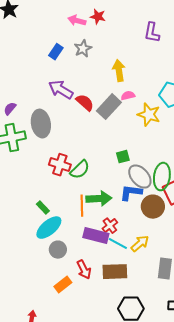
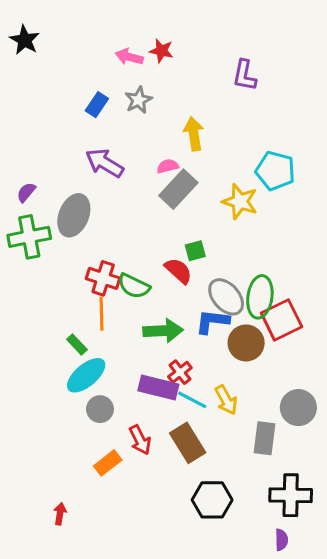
pink semicircle: (128, 96) -> (168, 166), moved
red semicircle: (85, 103) -> (178, 271), moved
gray ellipse: (41, 124) -> (74, 215), turned 32
green square: (123, 157) -> (195, 251), moved
green semicircle: (80, 170) -> (134, 286), turned 70
orange line: (82, 206) -> (102, 314), moved
yellow arrow: (140, 244) -> (226, 400), turned 102
brown rectangle: (115, 272) -> (188, 443), turned 60

